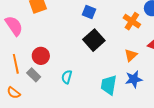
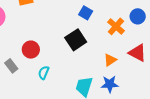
blue square: (89, 12) -> (86, 13), moved
red circle: (41, 56) -> (31, 50), moved

